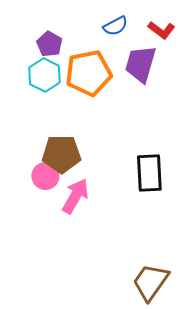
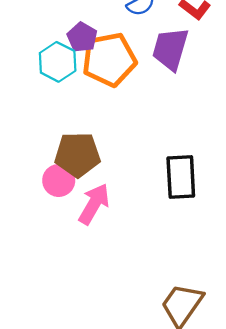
purple pentagon: (49, 44) -> (82, 37), moved

